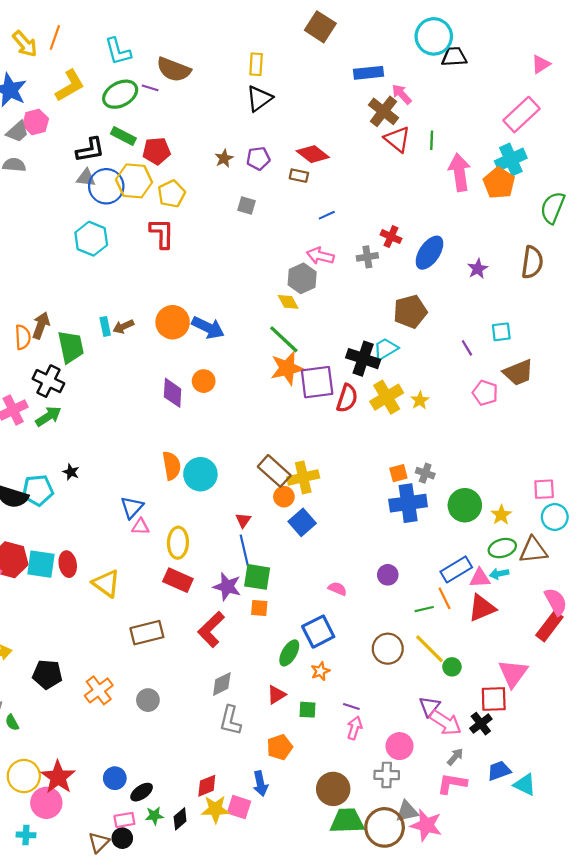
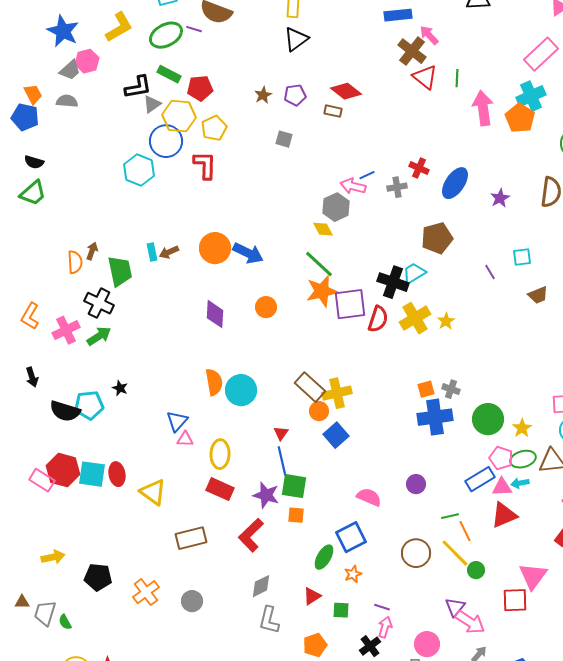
gray triangle: (86, 178) -> (152, 104), moved, turned -42
blue circle: (106, 186) -> (166, 141), moved
blue line: (327, 215) -> (367, 175), moved
brown arrow: (41, 325) -> (92, 251), size x0.7
brown trapezoid: (518, 373) -> (538, 295), size x0.7
orange circle: (204, 381) -> (266, 307), moved
pink pentagon: (485, 393) -> (501, 458), moved
pink semicircle: (337, 589) -> (369, 497), size x1.4
orange line: (444, 598) -> (465, 531), moved
black cross: (481, 724) -> (370, 646), moved

